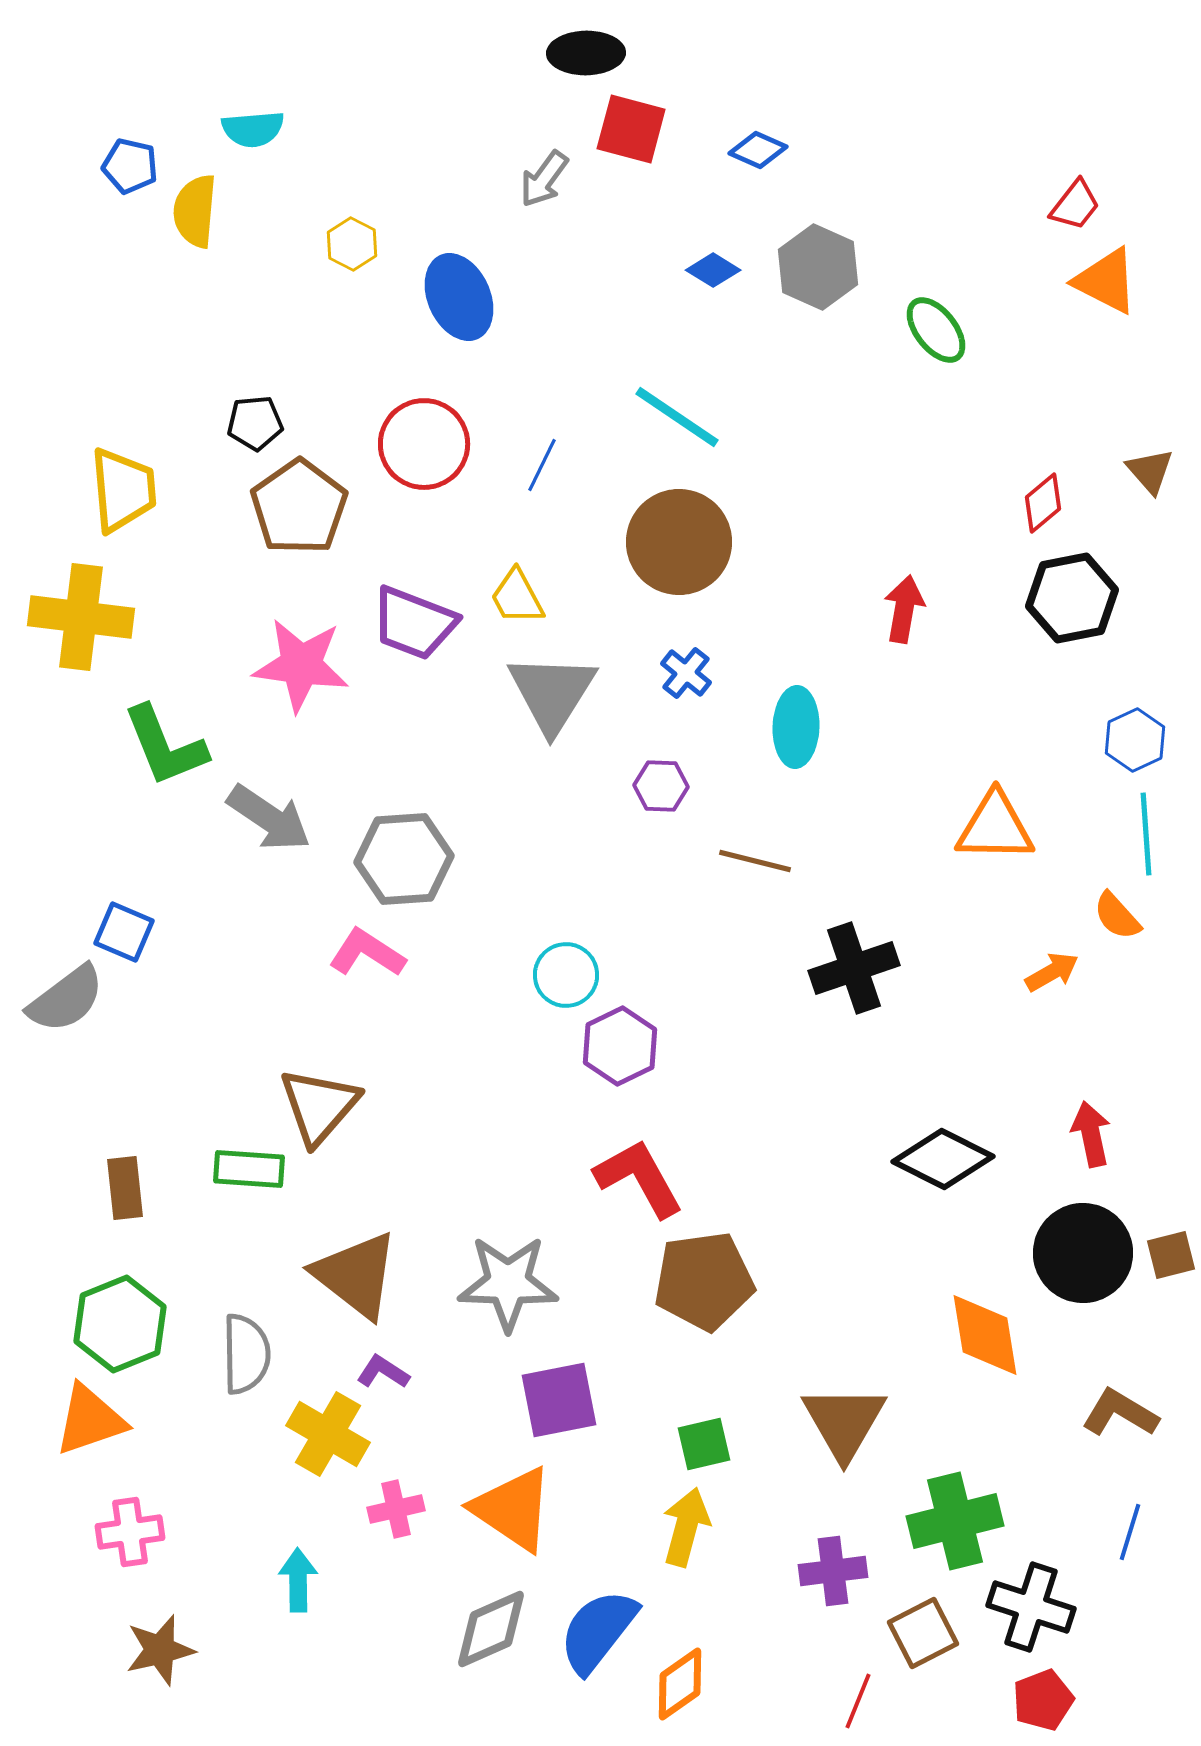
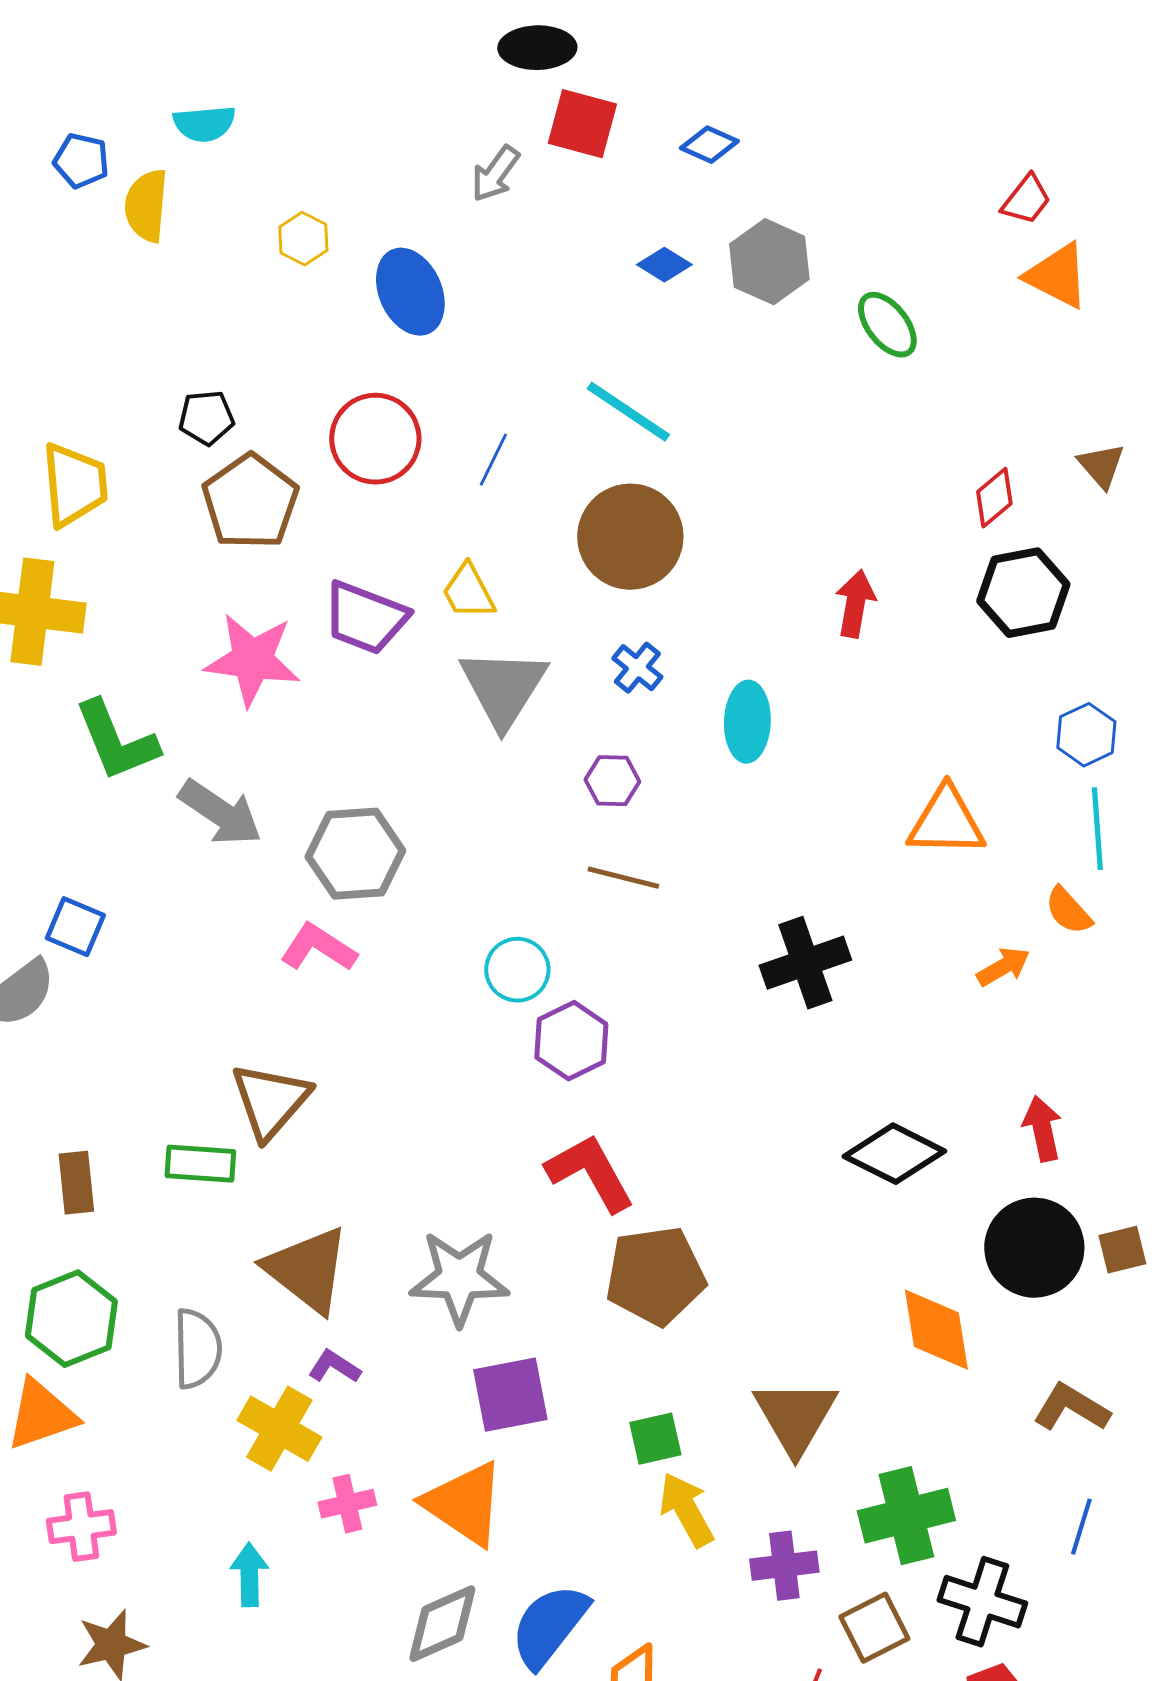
brown line: (755, 861) -> (623, 878), moved
yellow arrow: (686, 1527) -> (686, 1510), moved, turned -44

